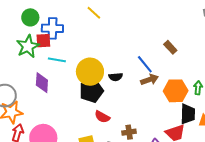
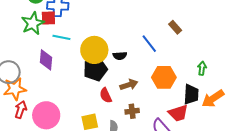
brown arrow: (150, 80) -> (129, 85), moved
orange hexagon: (176, 91) -> (164, 77), moved
red semicircle: (102, 117) -> (106, 95), turned 35

